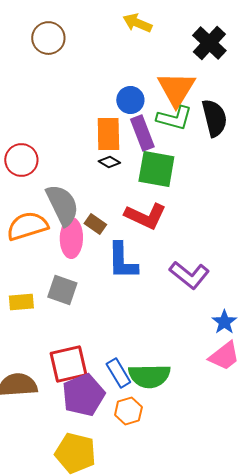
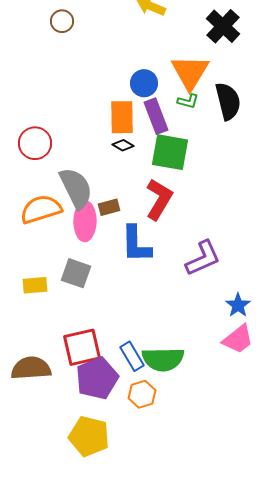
brown circle: (48, 38) -> (62, 21), size x0.7
green L-shape: (174, 118) -> (188, 101), size x0.6
red L-shape: (145, 216) -> (159, 199), turned -84
brown rectangle: (95, 224) -> (109, 207), turned -50
purple L-shape: (189, 275) -> (203, 258), turned -63

